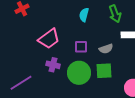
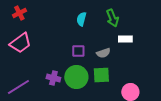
pink trapezoid: (49, 39) -> (20, 43), moved
purple cross: (53, 65) -> (53, 78), moved

